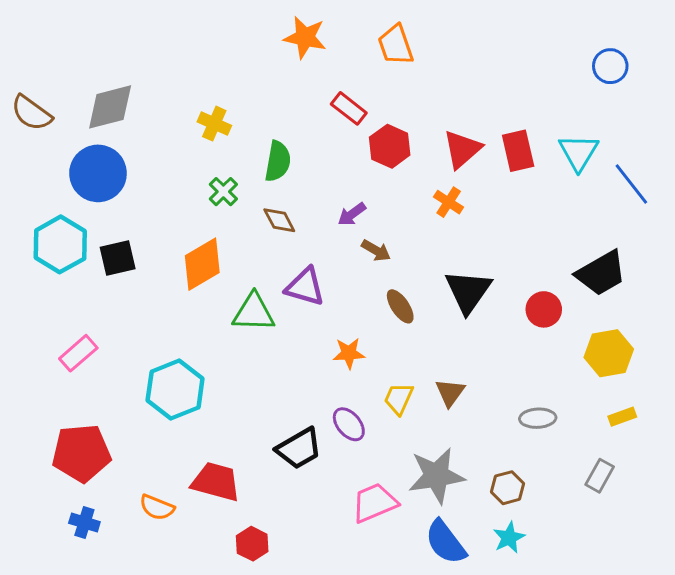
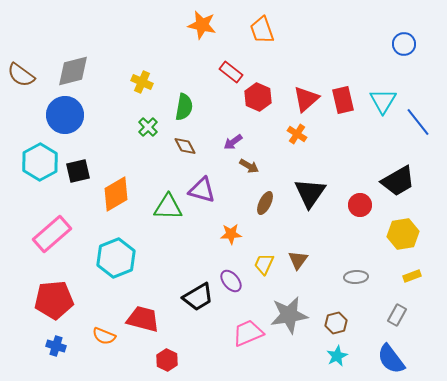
orange diamond: (202, 264) -> (116, 194), moved
brown ellipse: (400, 306) -> (265, 203), turned 60
pink rectangle: (78, 353) -> (52, 234), size x1.5
blue semicircle: (446, 542) -> (391, 359), moved

